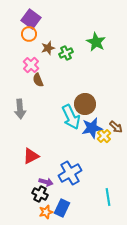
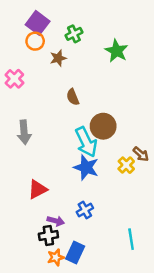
green cross: (66, 53) -> (74, 34), moved
pink cross: (31, 65) -> (14, 79), moved
brown semicircle: (38, 80) -> (73, 97), moved
blue star: (92, 128) -> (86, 167), moved, turned 30
blue cross: (70, 173) -> (85, 210), size x0.6
black cross: (40, 194) -> (48, 235), turned -35

